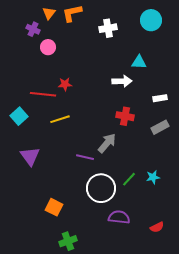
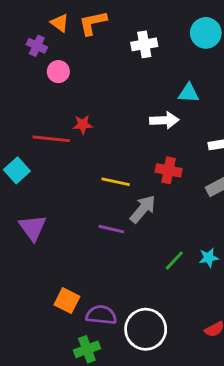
orange triangle: (49, 13) -> (60, 23), turned -32
yellow line: (60, 119) -> (116, 182), moved, turned 30
white circle: (101, 188) -> (146, 329), moved
purple semicircle: (119, 217) -> (101, 315), moved

